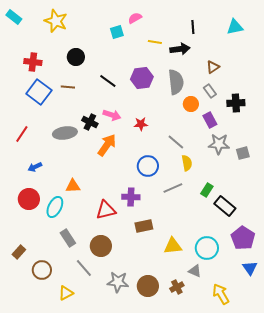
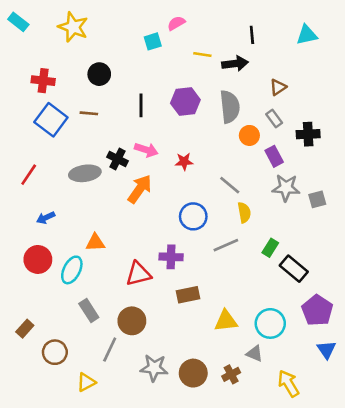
black line: (108, 81) -> (141, 105), turned 54
gray line: (84, 268) -> (110, 350), turned 66

